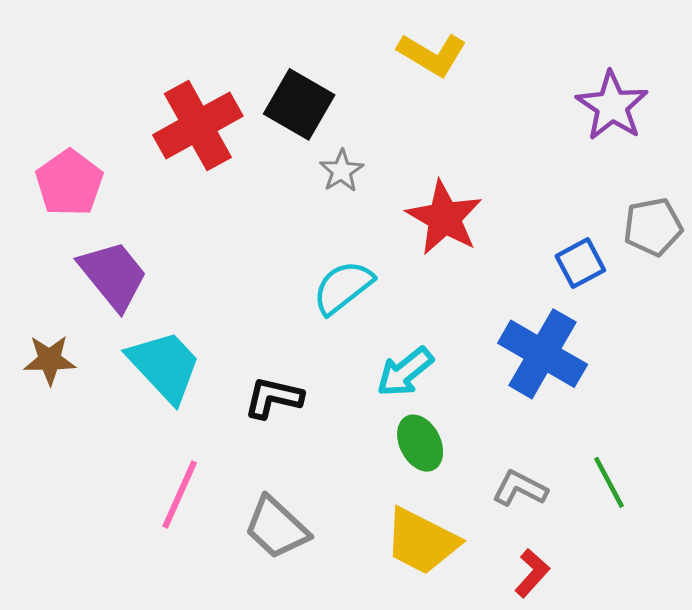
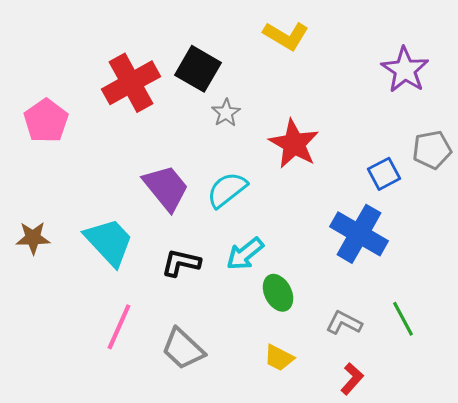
purple trapezoid: (113, 275) -> (166, 188), moved
cyan arrow: (405, 372) -> (245, 254), moved
yellow trapezoid: (422, 541) -> (279, 358), size x0.6

